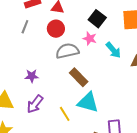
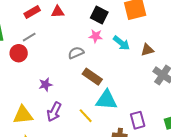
gray line: (25, 27) -> (29, 37), turned 48
red circle: (56, 29) -> (19, 53), moved
gray semicircle: (67, 51) -> (76, 53), size x0.7

